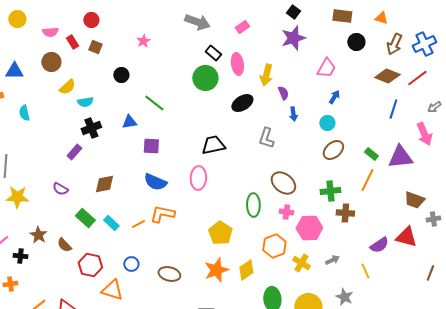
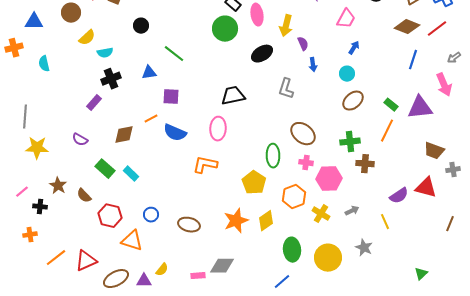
orange L-shape: (162, 214) -> (205, 165), moved
orange line: (138, 224) -> (151, 119), moved
yellow pentagon: (220, 233) -> (254, 183), moved

